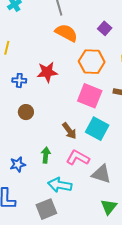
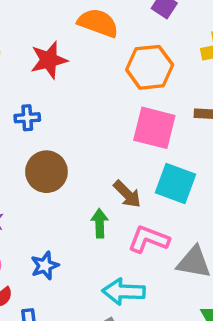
red star: (47, 72) -> (49, 60), moved
brown circle: (26, 112) -> (46, 172), size x1.5
green arrow: (46, 155) -> (100, 223), moved

